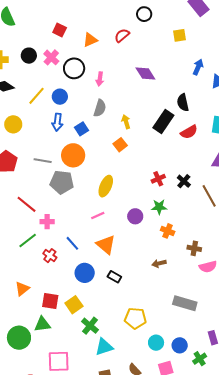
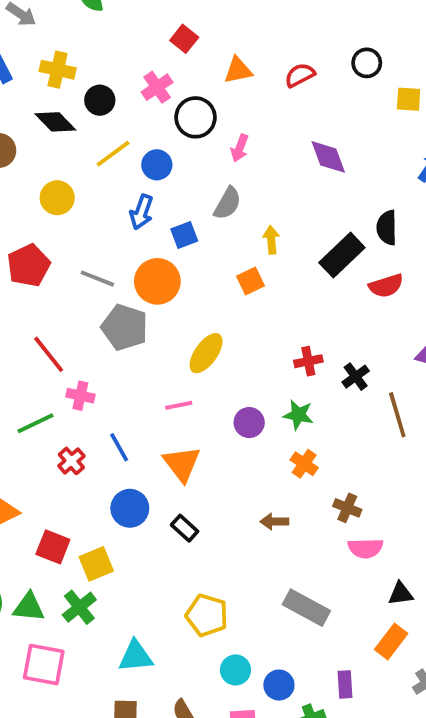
black circle: (144, 14) -> (367, 63), moved
black circle: (29, 56) -> (100, 100), moved
green triangle: (42, 324) -> (29, 607), moved
green cross: (90, 326) -> (79, 607), moved

